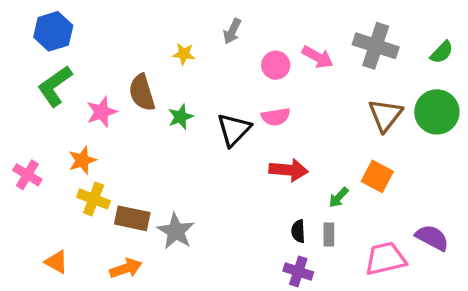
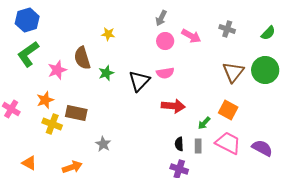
gray arrow: (232, 31) -> (161, 18), moved
gray cross: (376, 46) -> (227, 29), size x0.6
brown rectangle: (132, 218) -> (76, 113), moved
gray star: (176, 231) -> (103, 144), size x0.7
pink trapezoid: (385, 259) -> (228, 143), moved, turned 40

